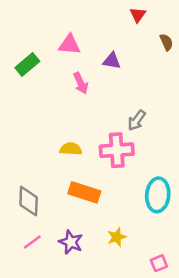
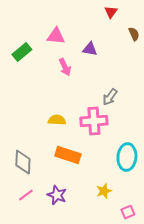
yellow star: (117, 237) -> (104, 191), moved

